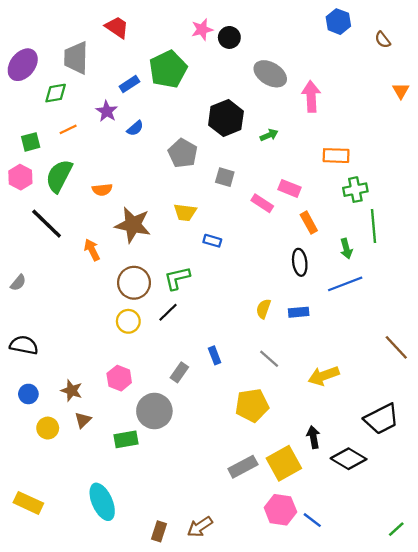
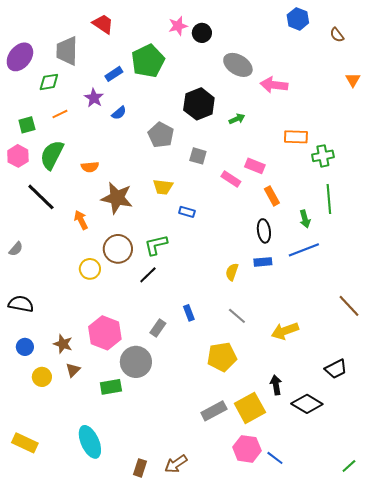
pink arrow: (311, 97) -> (274, 85), turned -80
green cross: (355, 190) -> (323, 156), moved
blue rectangle: (299, 312) -> (263, 262), moved
yellow circle: (128, 321) -> (90, 269), moved
pink hexagon: (119, 378) -> (105, 333), size x1.5
black trapezoid: (381, 419) -> (336, 369), size x0.7

